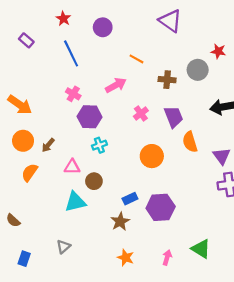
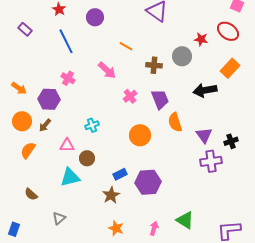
pink arrow: (116, 85) -> (107, 70), turned 72
orange arrow: (20, 105) -> (19, 88), size x0.7
purple hexagon: (90, 117) -> (49, 99), moved
brown semicircle: (13, 220) -> (31, 194), moved
blue rectangle: (24, 259) -> (14, 229), moved

